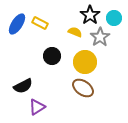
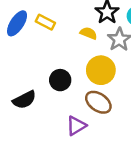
black circle: (52, 56) -> (60, 80), moved
purple triangle: (37, 107) -> (76, 126), moved

